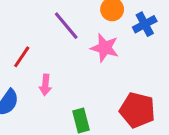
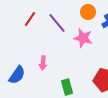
red line: (22, 57) -> (30, 19), moved

